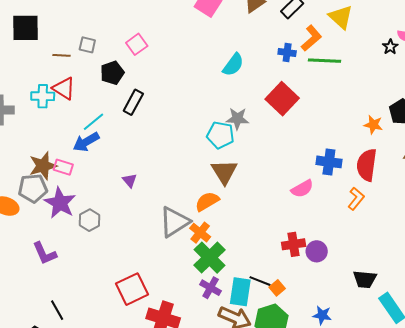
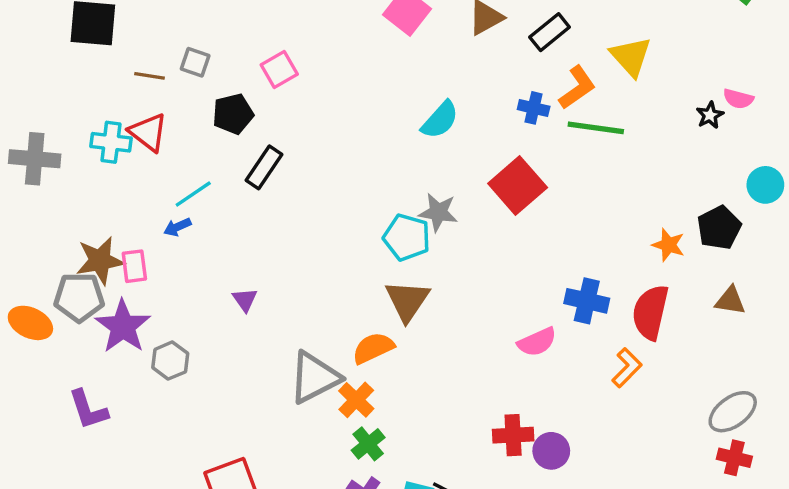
blue arrow: (86, 142) -> (177, 227), size x0.6
pink rectangle: (63, 167) -> (134, 266), turned 60
green cross: (210, 258) -> (368, 444), size x0.6

